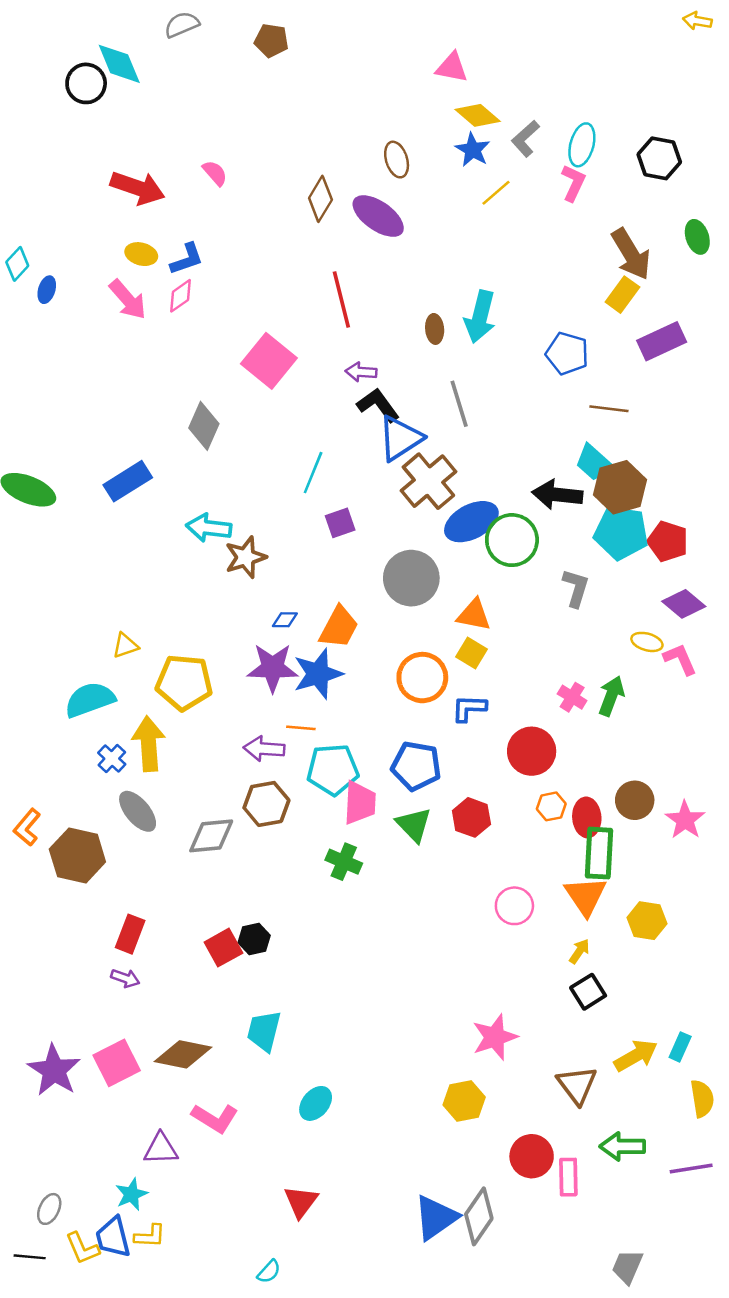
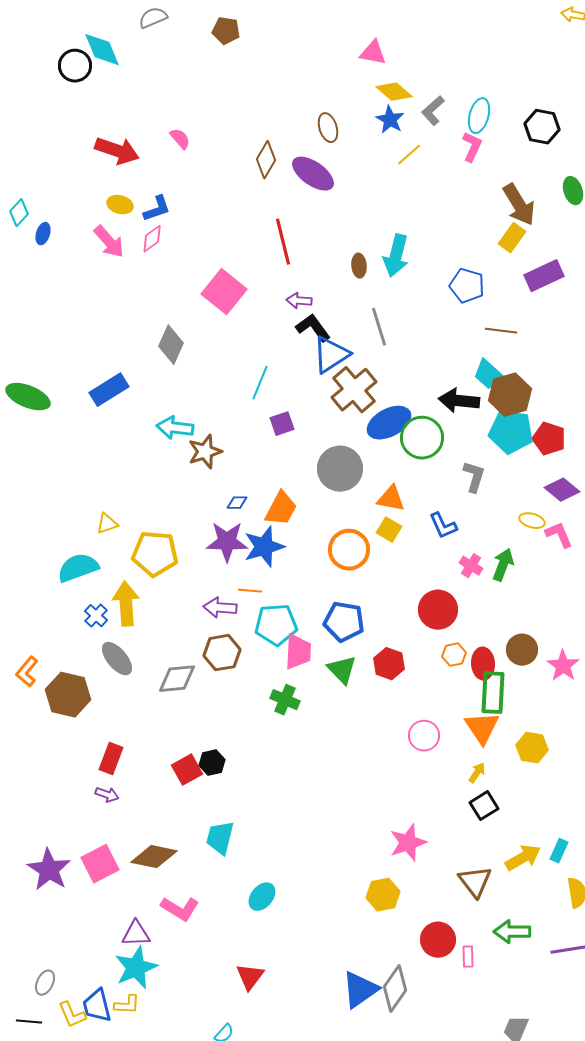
blue L-shape: (469, 708) -> (443, 526), moved, turned -116
pink rectangle: (568, 1177) -> (468, 957), size x0.7
cyan star: (131, 1194) -> (136, 968), moved, size x1.6

